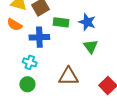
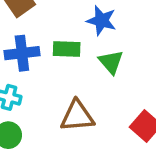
green rectangle: (61, 22) -> (67, 49), moved

